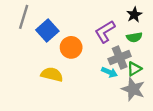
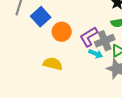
purple L-shape: (105, 32) -> (89, 37), moved
yellow semicircle: (52, 74) -> (53, 64), moved

